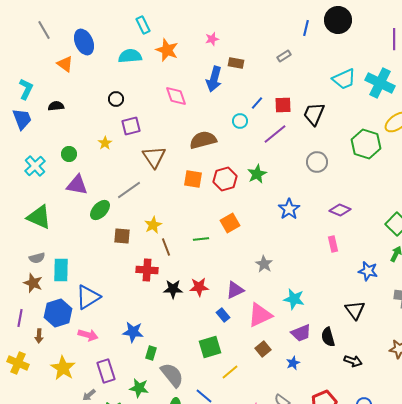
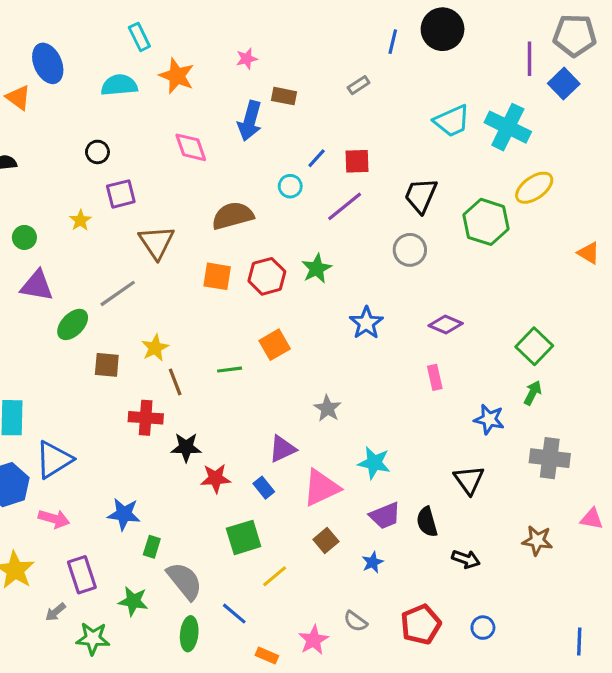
black trapezoid: (314, 114) -> (421, 195), moved
red star: (199, 287) -> (216, 478), moved

